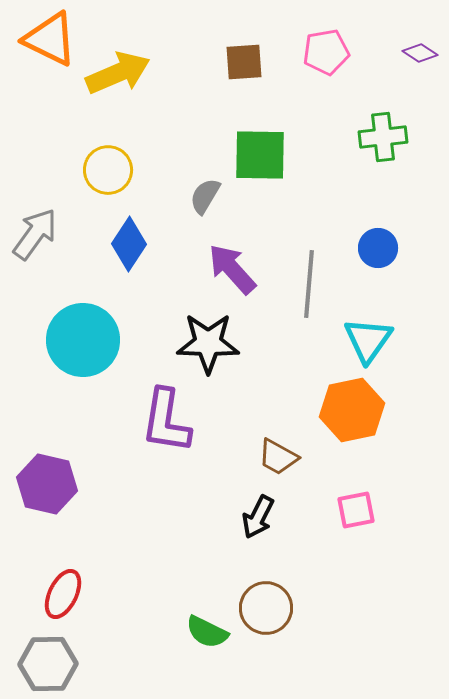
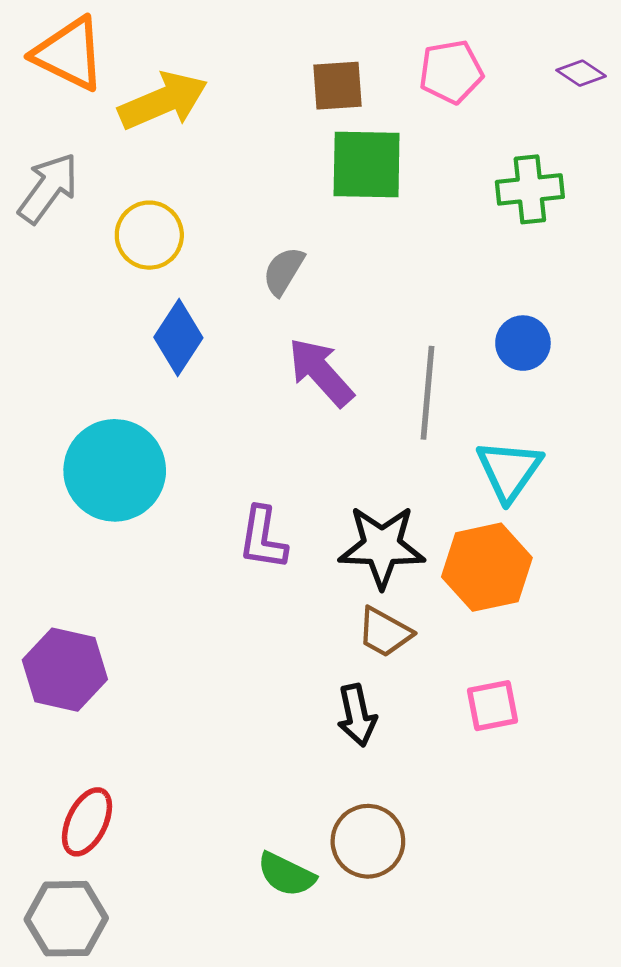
green square: (260, 155) -> (367, 165), moved
gray arrow: (35, 234) -> (48, 188), moved
black star: (208, 343) -> (382, 546), moved
purple L-shape: (166, 421) -> (263, 538), moved, size x0.7
black arrow: (258, 517) -> (357, 715), turned -39

